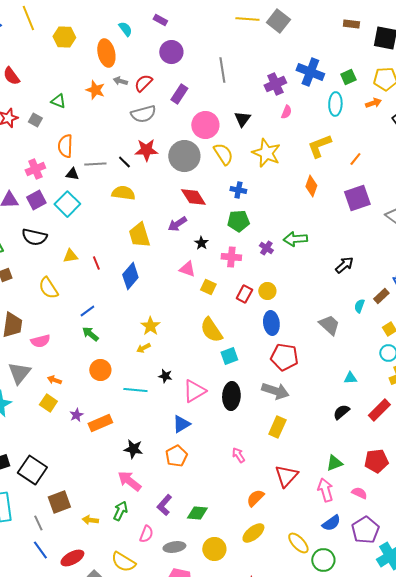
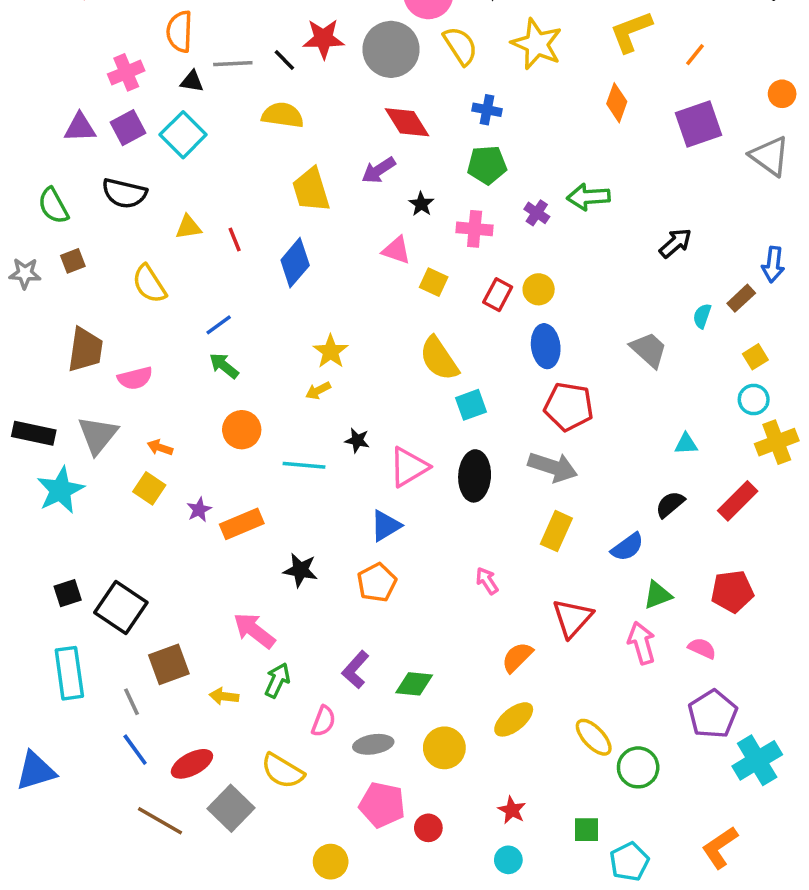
pink arrow: (129, 481) -> (254, 631), moved
blue semicircle: (331, 523) -> (627, 547), moved

